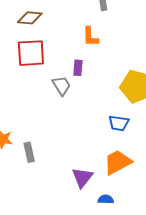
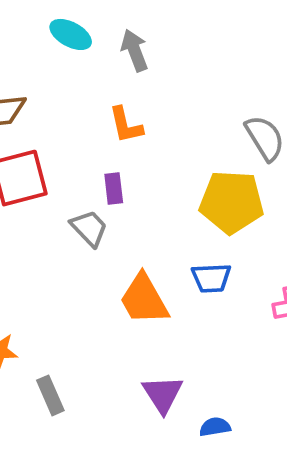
gray rectangle: (29, 152) -> (50, 395), moved
orange trapezoid: (118, 162) -> (144, 299), moved, turned -80

